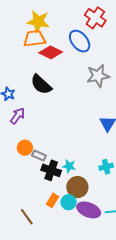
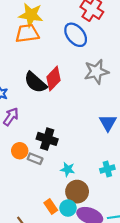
red diamond: (51, 52) -> (54, 79), moved, turned -70
black cross: (51, 170) -> (47, 139), moved
orange rectangle: (53, 200) -> (51, 207), turned -64

